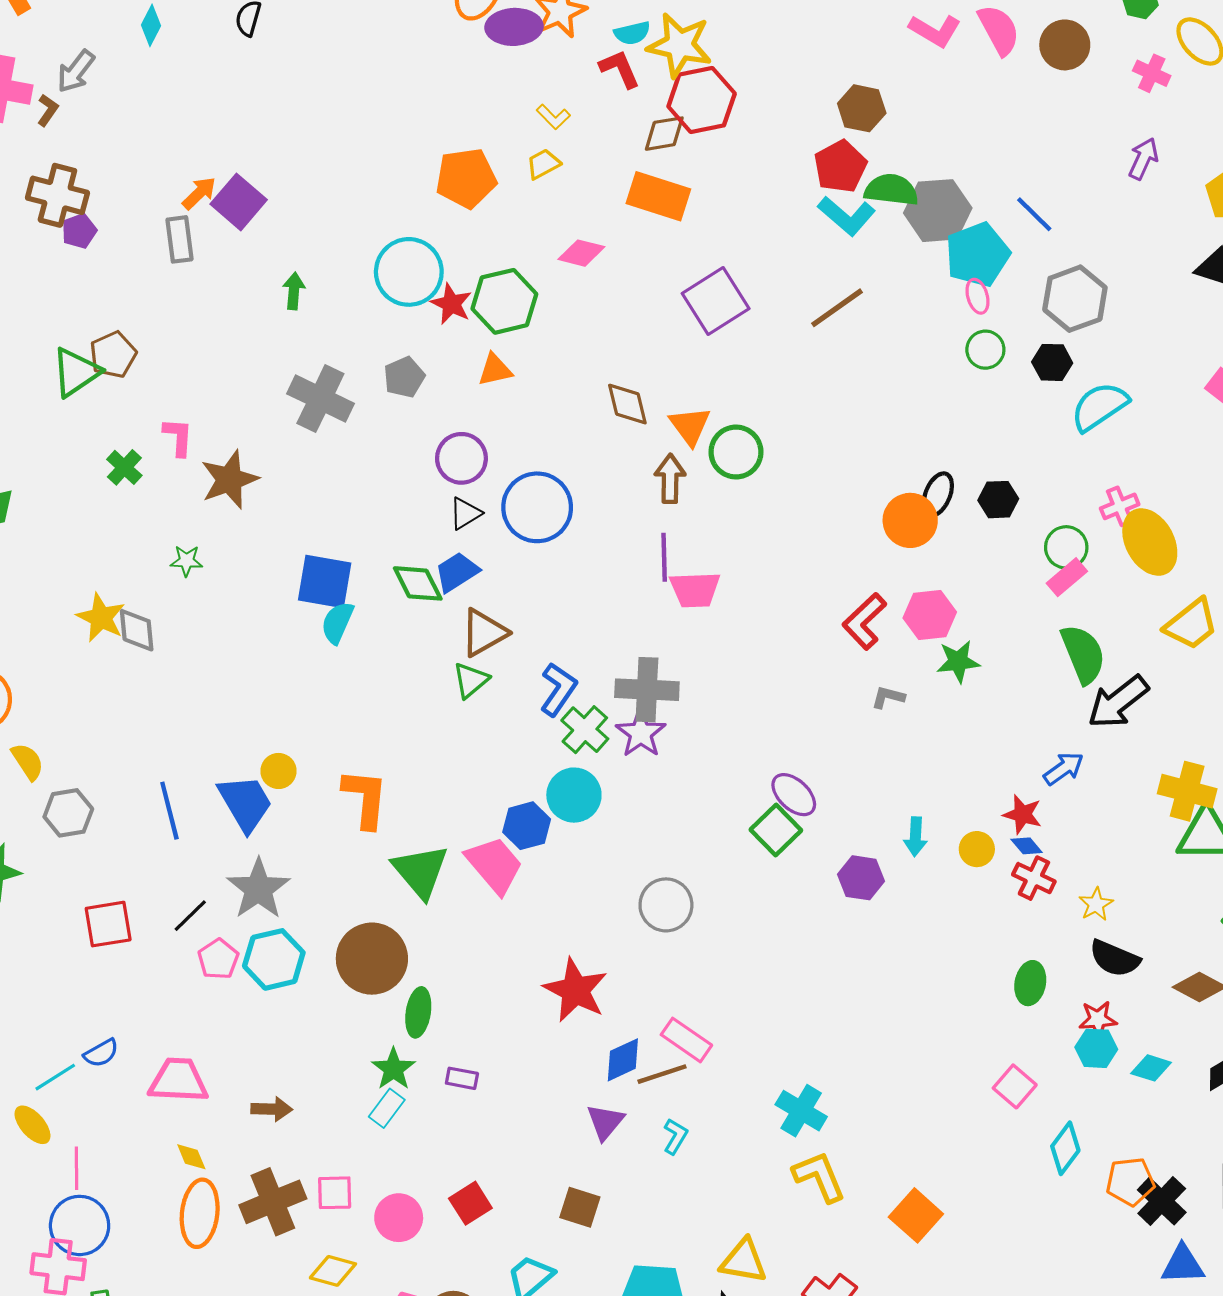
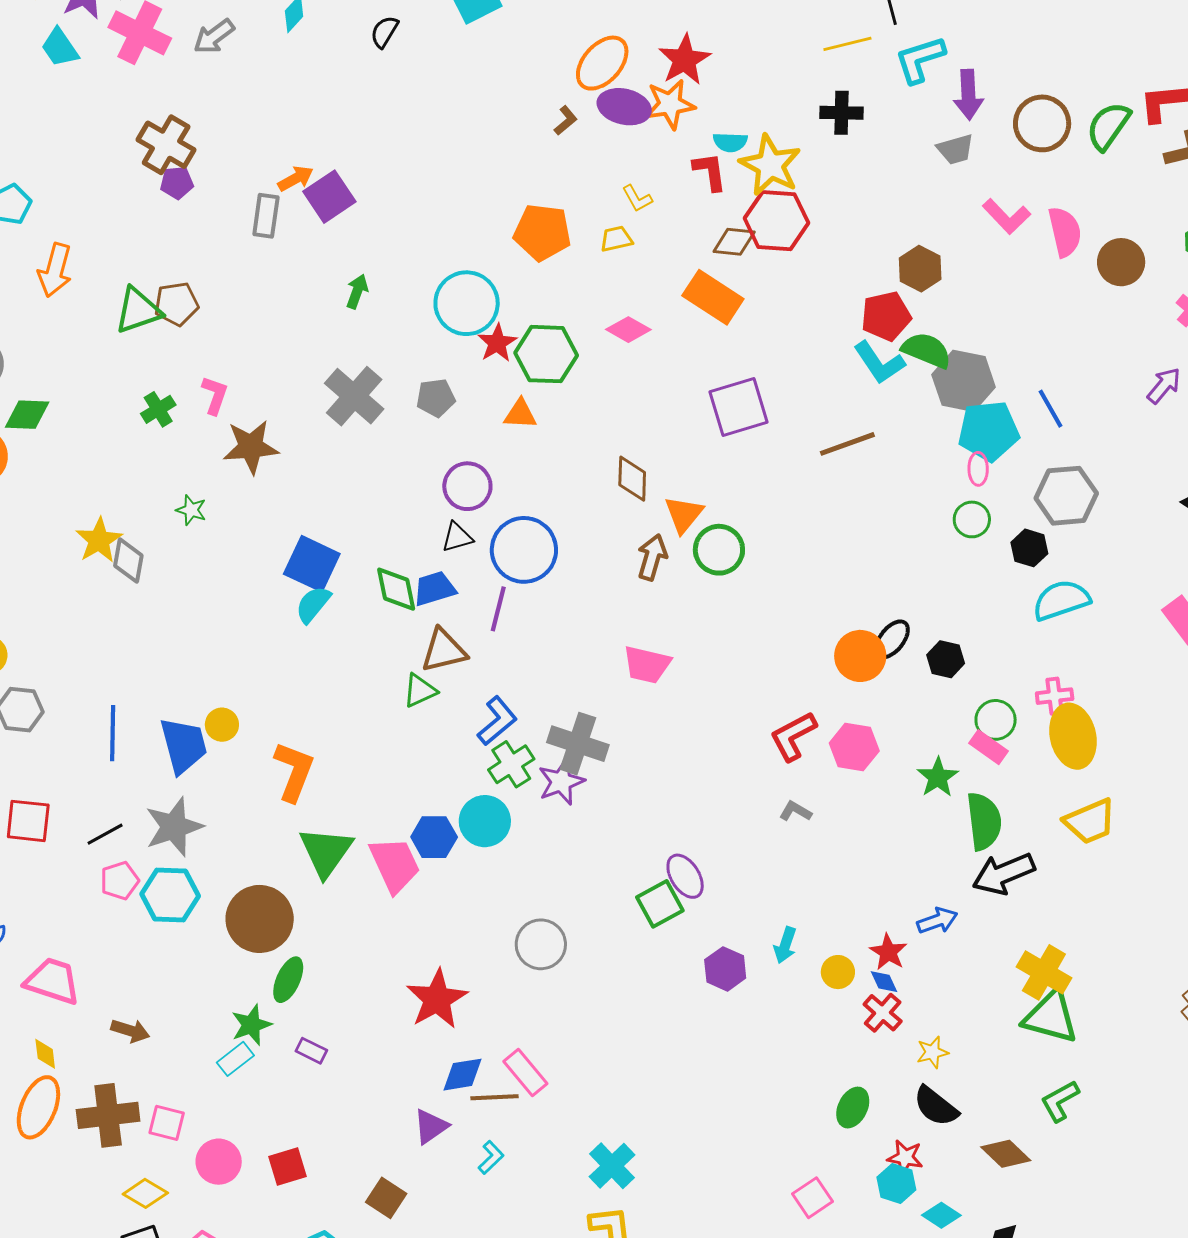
brown L-shape: (48, 110) -> (566, 120), moved
purple line: (664, 557) -> (498, 609), moved
pink rectangle: (1067, 577) -> (989, 747), turned 60
green star: (958, 662) -> (938, 777), moved, turned 30

